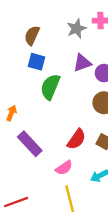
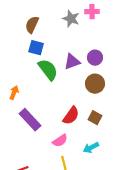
gray star: (77, 29) -> (71, 19), turned -30
purple triangle: (82, 63) -> (72, 62), moved
green semicircle: (50, 87) -> (48, 70), turned 120

